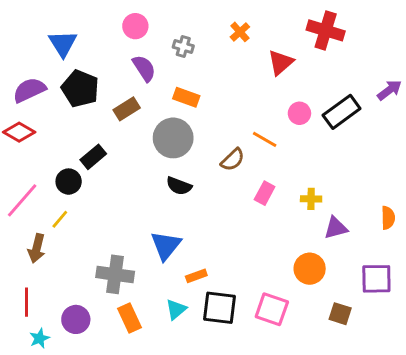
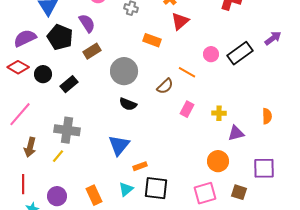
red triangle: (281, 62) -> (180, 21), moved
purple semicircle: (144, 68) -> (87, 23), moved
orange rectangle: (186, 97) -> (152, 40), moved
black circle: (69, 182) -> (43, 74), moved
orange semicircle: (388, 218) -> (267, 116), moved
yellow line: (60, 219) -> (58, 156), moved
gray cross: (115, 274) -> (67, 130), moved
pink square: (272, 309) -> (205, 193), moved, turned -35

